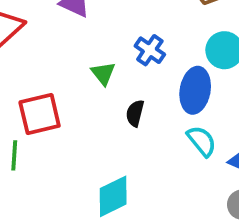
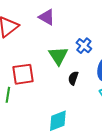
green triangle: (103, 73) -> (58, 56), size x1.5

